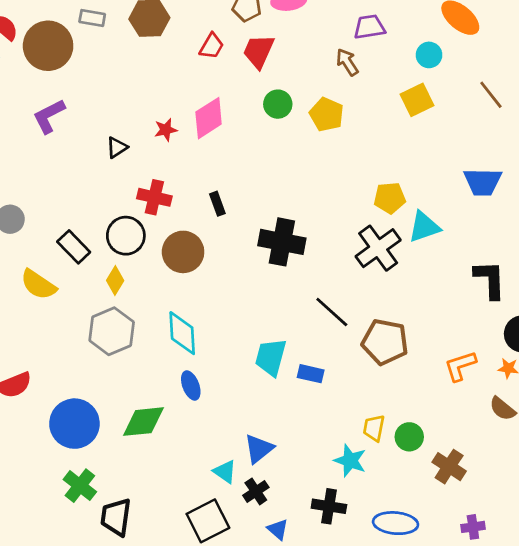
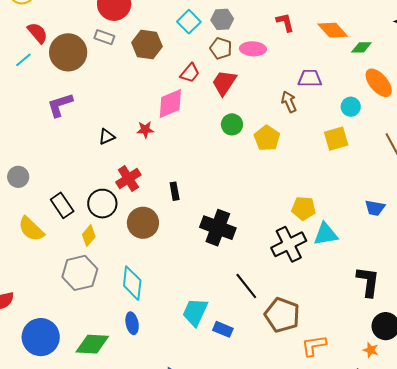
pink diamond: (209, 118) -> (170, 104), moved
blue trapezoid: (483, 182) -> (375, 208), size x0.7
red cross: (154, 197) -> (128, 178), turned 35
orange L-shape: (460, 366) -> (314, 346), moved

